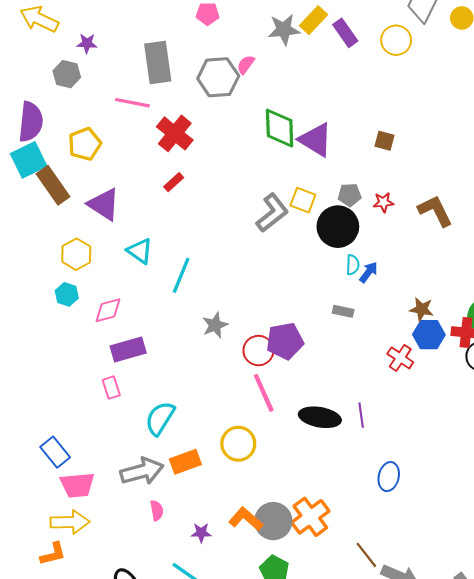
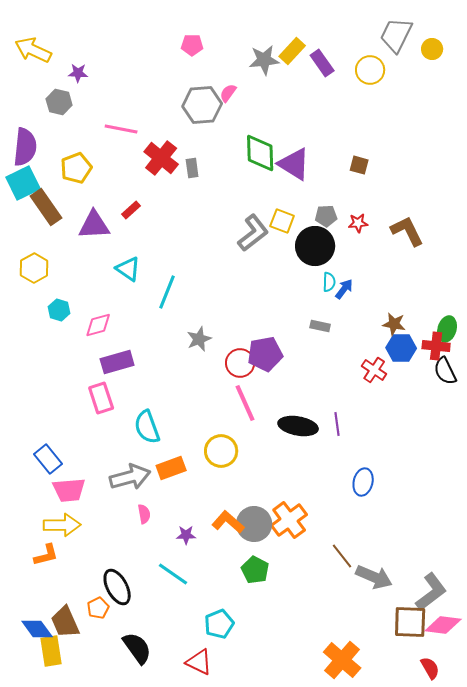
gray rectangle: (158, 62) -> (192, 168), moved, size x0.5
red rectangle: (174, 182) -> (131, 210), moved
purple triangle: (104, 204) -> (94, 225), turned -36
yellow hexagon: (76, 254) -> (34, 268), moved
pink rectangle: (111, 388) -> (101, 398), size x1.4
cyan semicircle: (160, 418) -> (147, 427), turned -52

